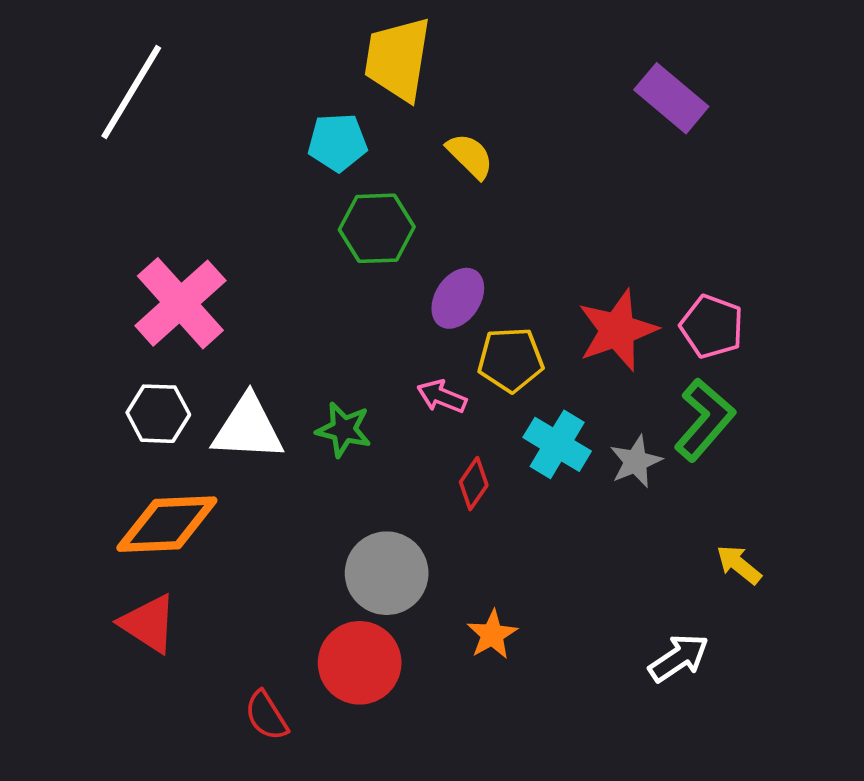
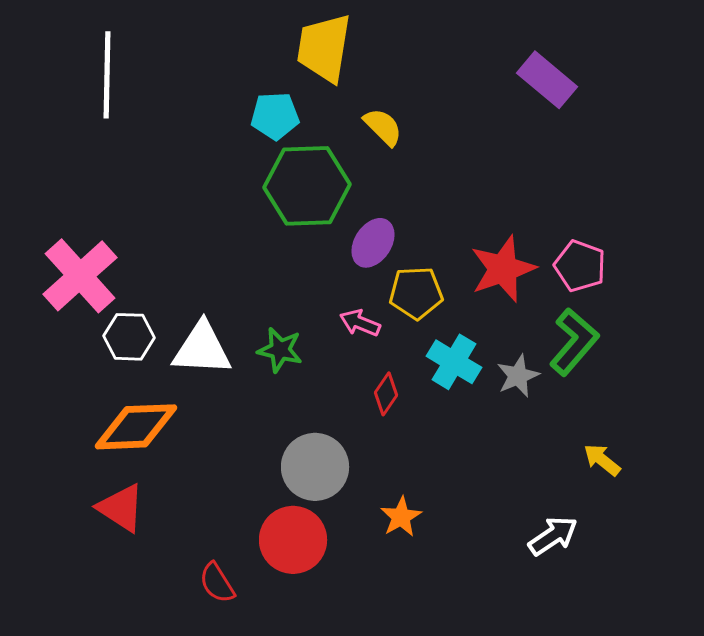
white line: (131, 92) -> (107, 75), turned -30
green hexagon: (377, 228) -> (307, 186), size x1.4
pink cross: (180, 303) -> (80, 276), moved

